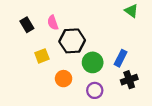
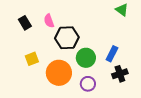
yellow square: (42, 56) -> (32, 59), moved
orange circle: (64, 79) -> (59, 73), size x1.6

